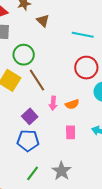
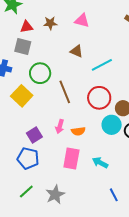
brown triangle: (43, 21) -> (77, 51), moved, turned -32
cyan line: (83, 35) -> (102, 65), turned -50
brown line: (37, 80) -> (65, 92), moved
pink rectangle: (71, 132) -> (71, 158), size x1.5

